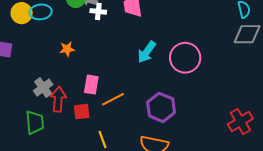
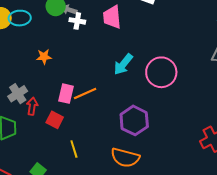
red arrow: (58, 99) -> (32, 106), size x0.7
orange line: (113, 99) -> (85, 93), moved
red square: (82, 112) -> (55, 120), turned 30

